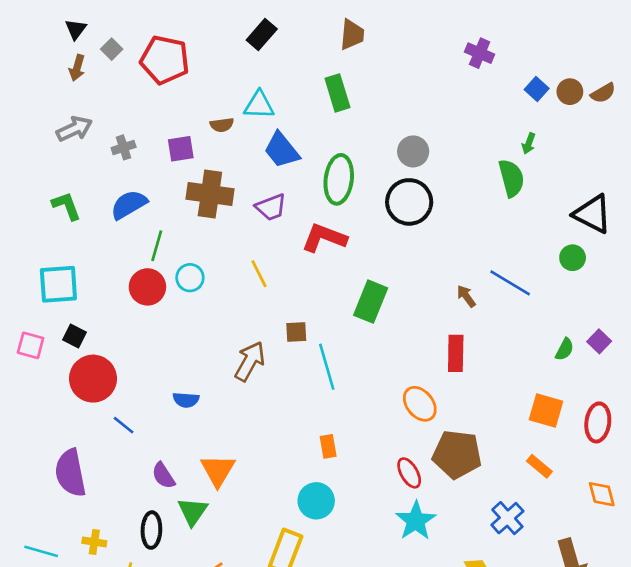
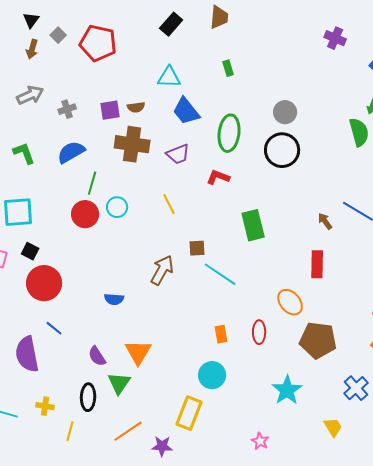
brown trapezoid: (352, 35) -> (219, 17), moved
green rectangle: (337, 93) -> (228, 68), size x0.6
brown semicircle: (222, 125) -> (136, 107), moved
red L-shape: (324, 238) -> (218, 177), size x0.7
green rectangle: (371, 302) -> (253, 225), turned -36
cyan line: (327, 367) -> (220, 274), turned -40
blue line: (124, 425) -> (54, 328), moved
red ellipse: (409, 473) -> (259, 332), moved, turned 30

